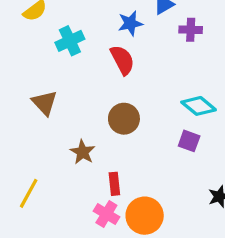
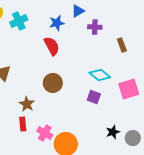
cyan cross: (70, 41) -> (19, 21), moved
red rectangle: (114, 184) -> (23, 124), moved
pink cross: (106, 214) -> (45, 133), moved

